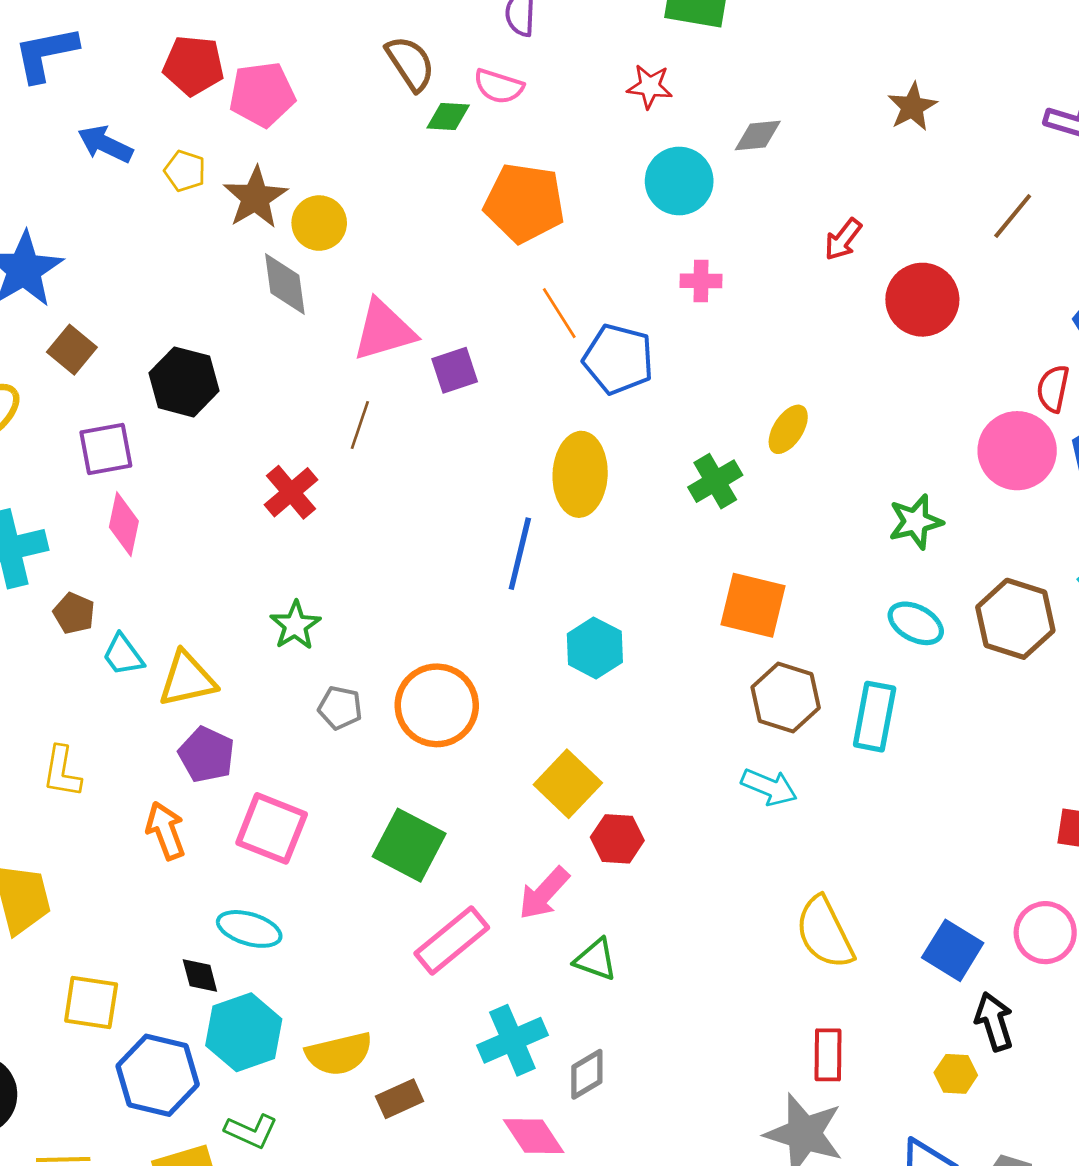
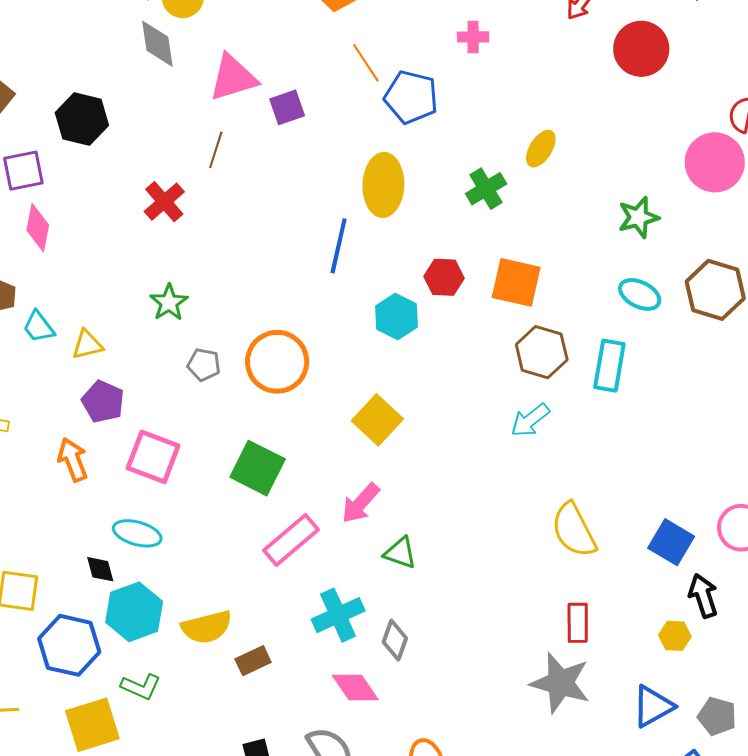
yellow triangle: (187, 679) -> (87, 345), size x0.7
cyan arrow: (769, 787) -> (530, 420), turned 120
red hexagon: (617, 839) -> (444, 277), moved
gray diamond: (587, 1074) -> (395, 640), turned -39

